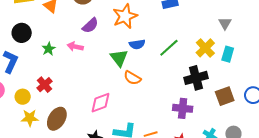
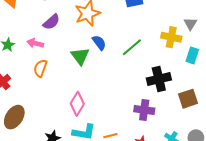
blue semicircle: (137, 44) -> (99, 43), turned -119
yellow cross: (205, 48) -> (171, 37), moved, turned -36
orange semicircle: (132, 78) -> (40, 68), moved, turned 78
pink diamond: (101, 103) -> (77, 104), moved, turned -40

